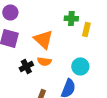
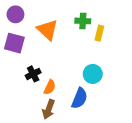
orange triangle: (43, 39) -> (47, 30), moved
orange semicircle: (44, 61) -> (50, 87), moved, turned -72

